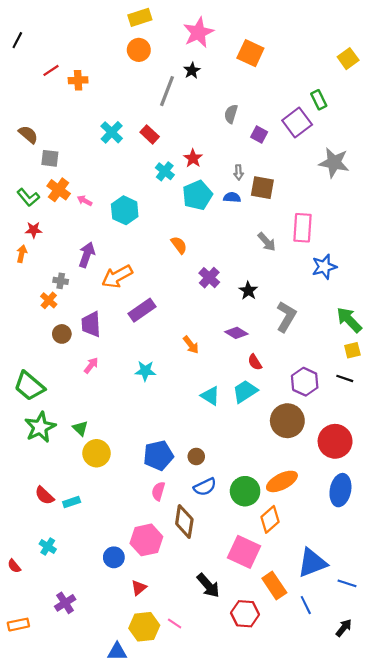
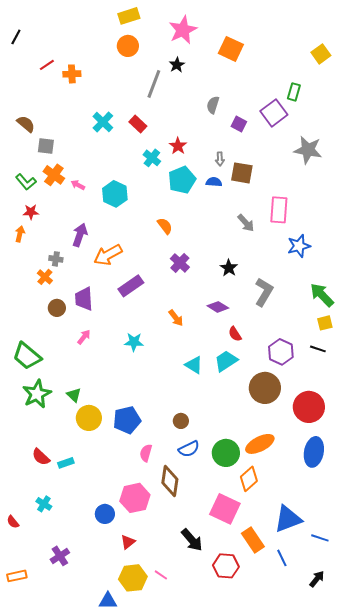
green rectangle: (319, 100) -> (294, 92), turned 42
purple cross: (209, 278) -> (180, 263), moved
blue pentagon: (158, 455) -> (127, 420), moved

